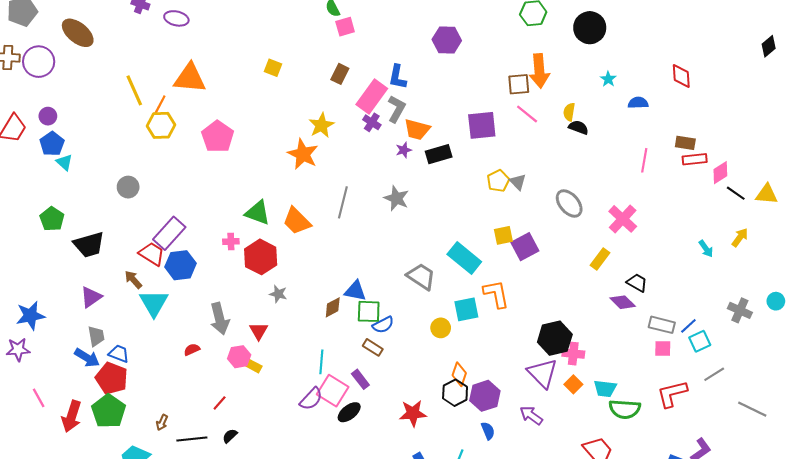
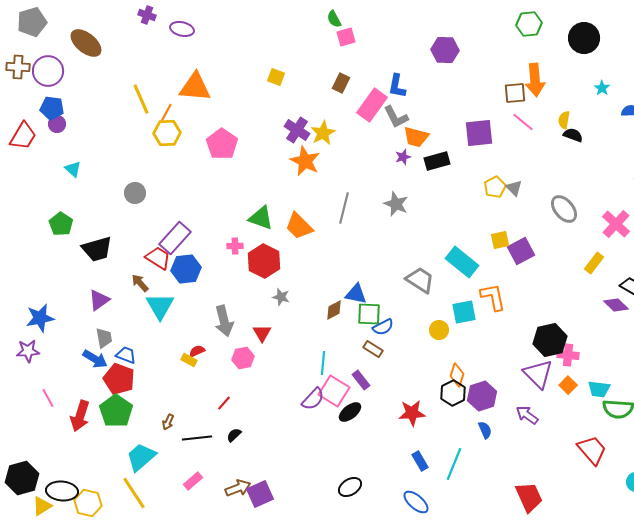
gray L-shape: (396, 109) -> (396, 117), turned 124
purple cross: (372, 122) -> (297, 130), moved, size x1.4
blue pentagon: (52, 144) -> (52, 108), moved, turned -30
yellow rectangle: (254, 366) -> (189, 360), moved

